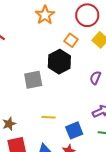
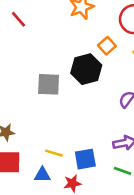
yellow line: (49, 117) -> (54, 153), moved

